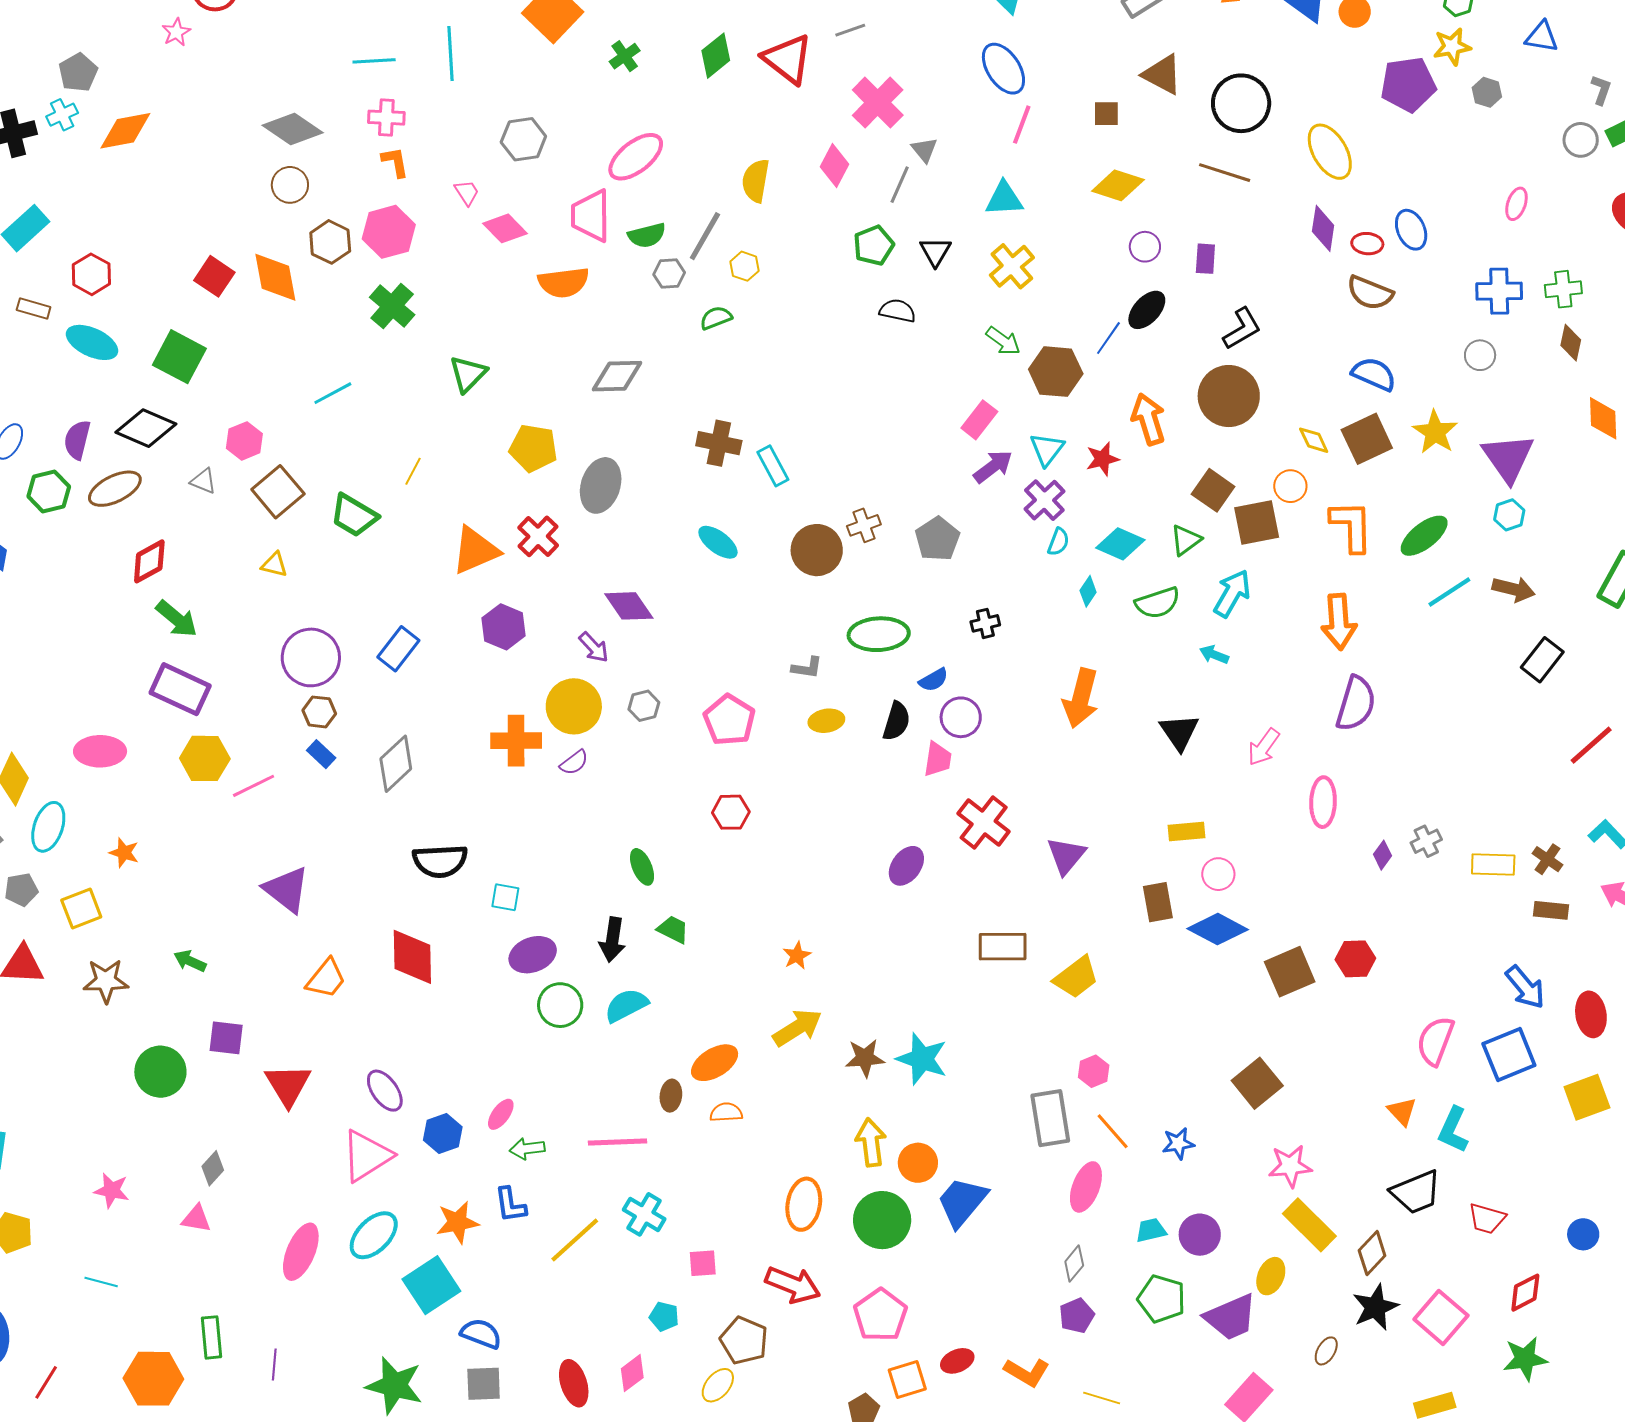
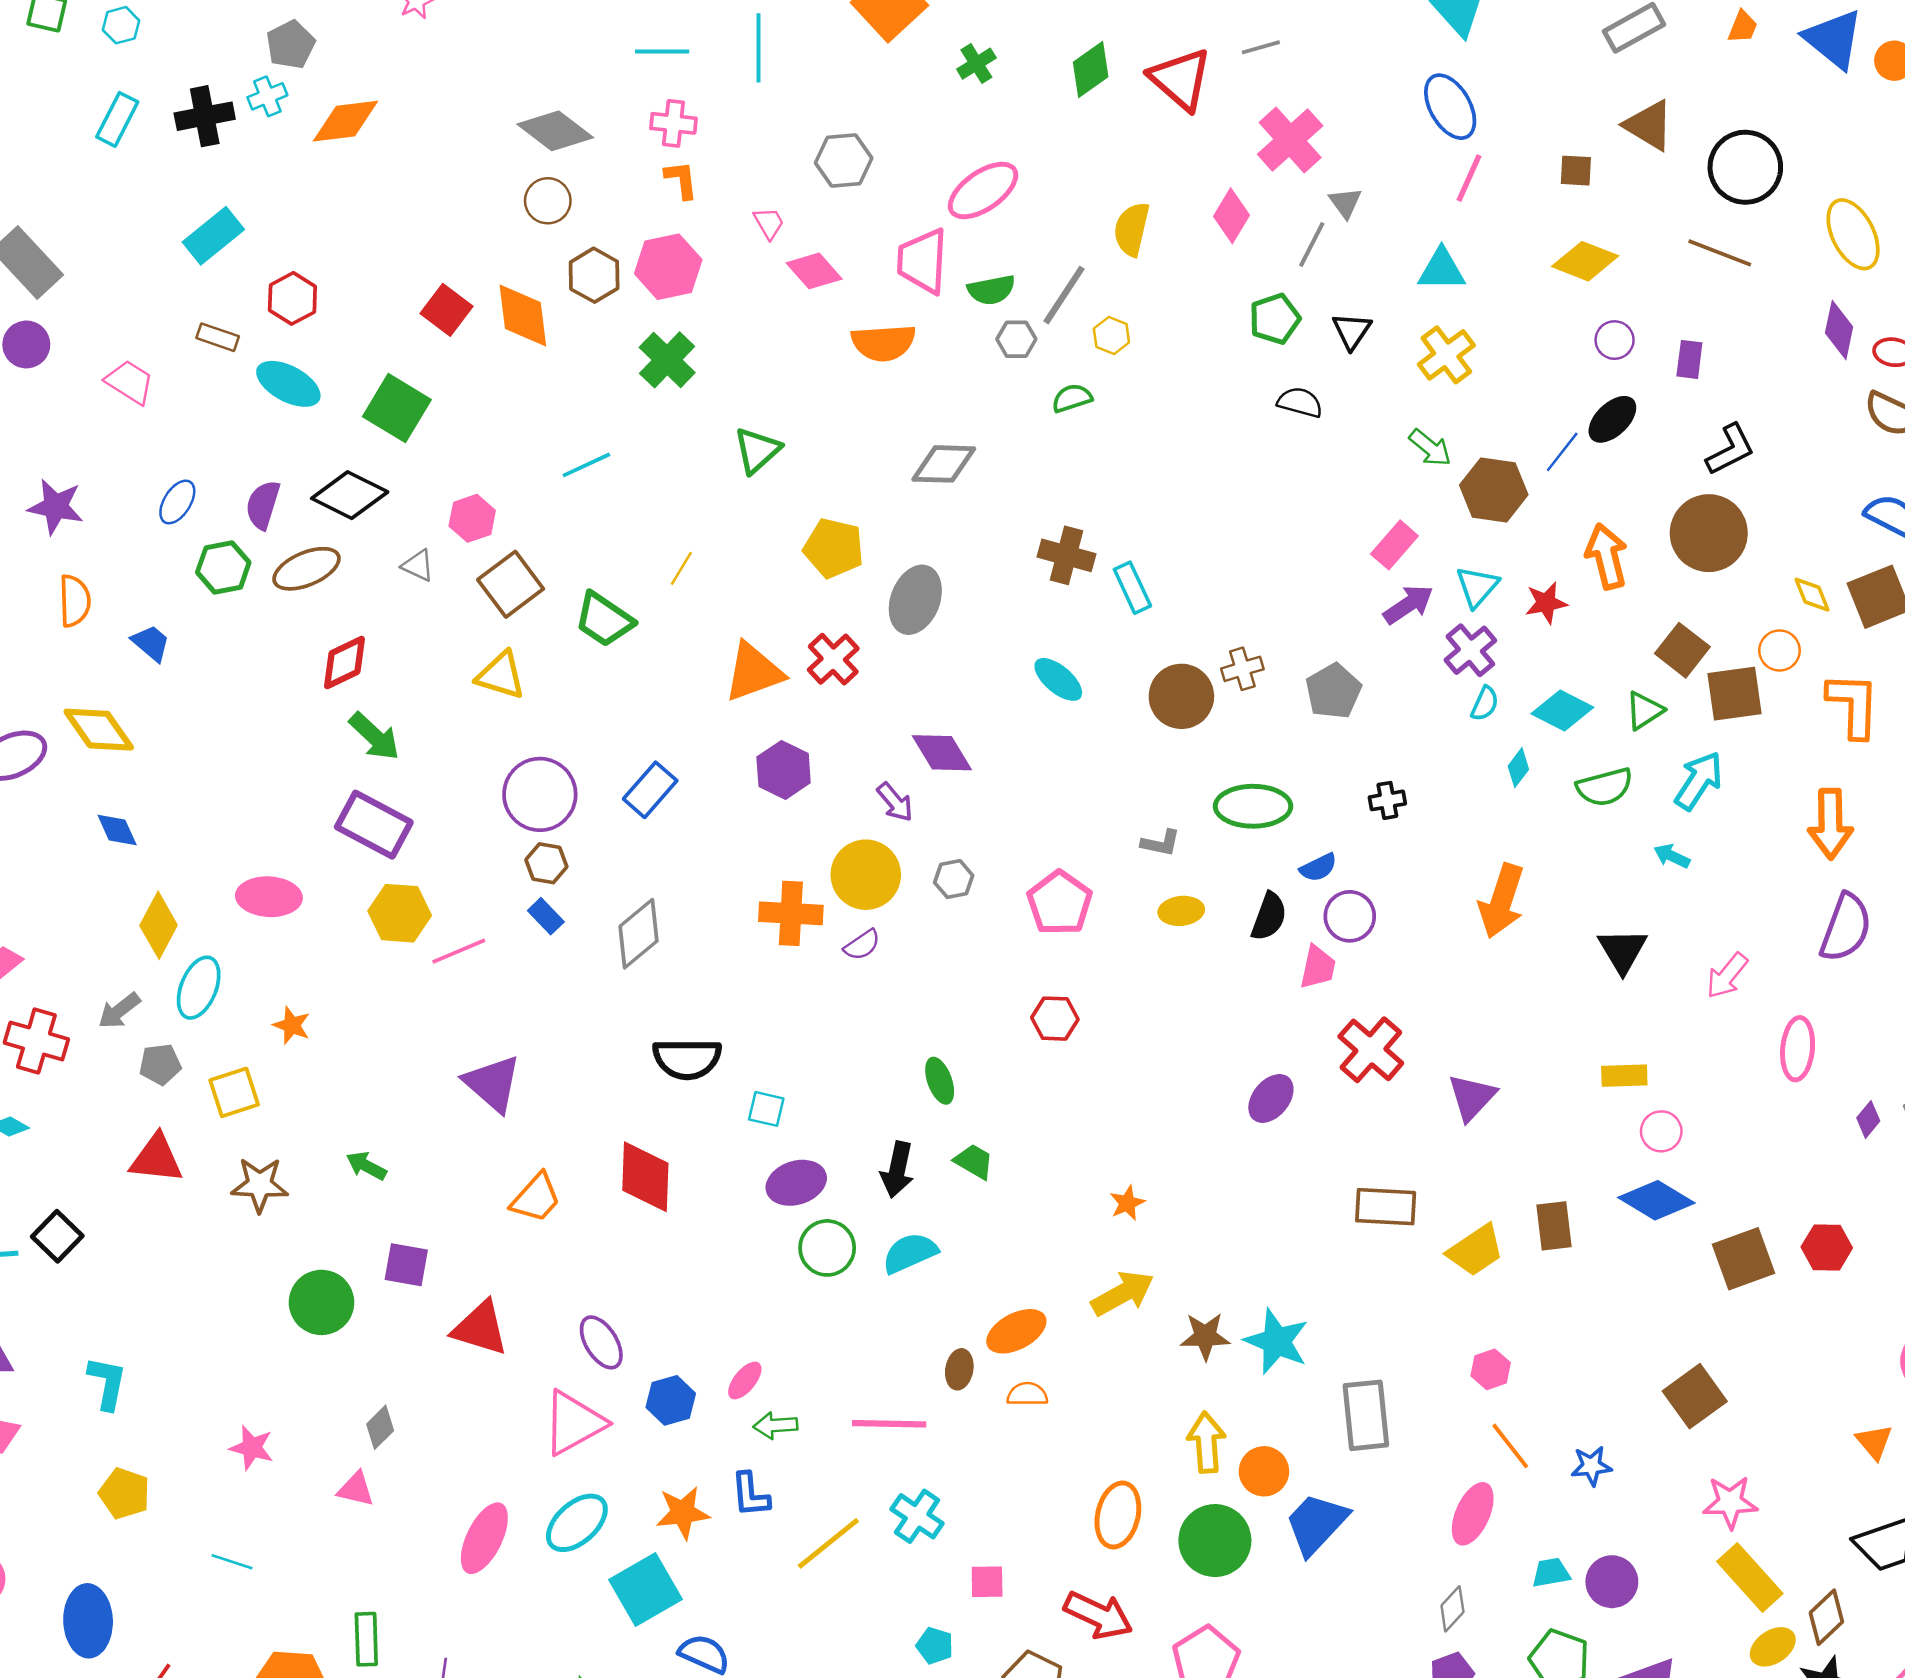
yellow triangle: (274, 565) -> (501, 675), size x1.5
brown rectangle: (1158, 902) -> (1554, 1226), moved
red triangle: (288, 1085) -> (480, 1328), turned -45
gray rectangle: (1050, 1118) -> (1366, 1415), moved
yellow ellipse: (1271, 1276) -> (1773, 1647), moved, turned 30

